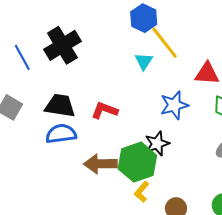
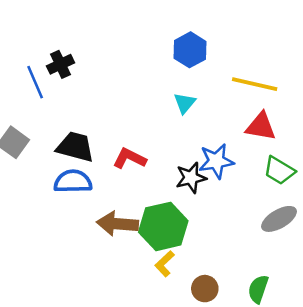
yellow line: (165, 43) -> (255, 84), moved, turned -45
black cross: (62, 45) -> (60, 64), moved, size x0.6
black star: (157, 144) -> (191, 178), moved

